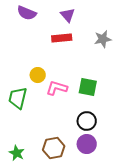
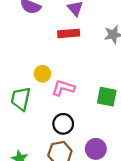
green square: (88, 87) -> (107, 97), moved
black circle: (87, 121) -> (63, 124), moved

